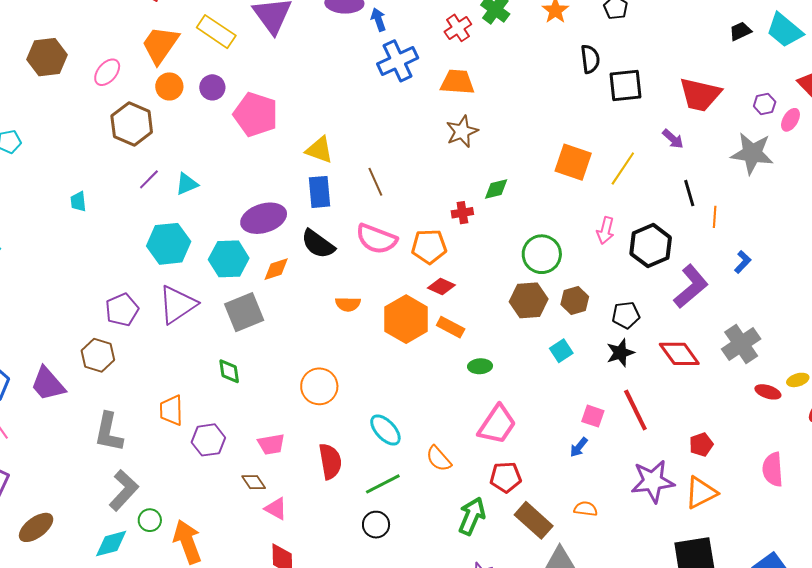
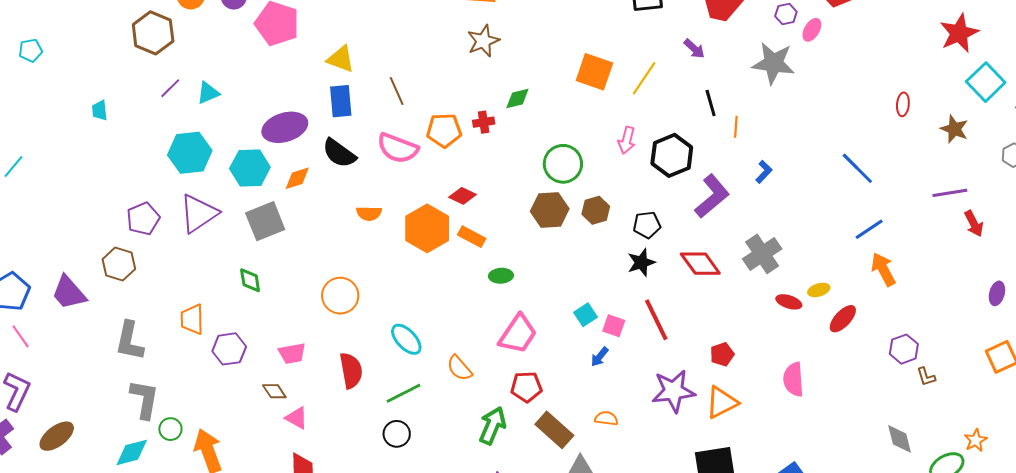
orange pentagon: (429, 247) -> (444, 130), moved
cyan square: (561, 351) -> (585, 315), moved
gray L-shape: (124, 490) -> (145, 399), turned -33

